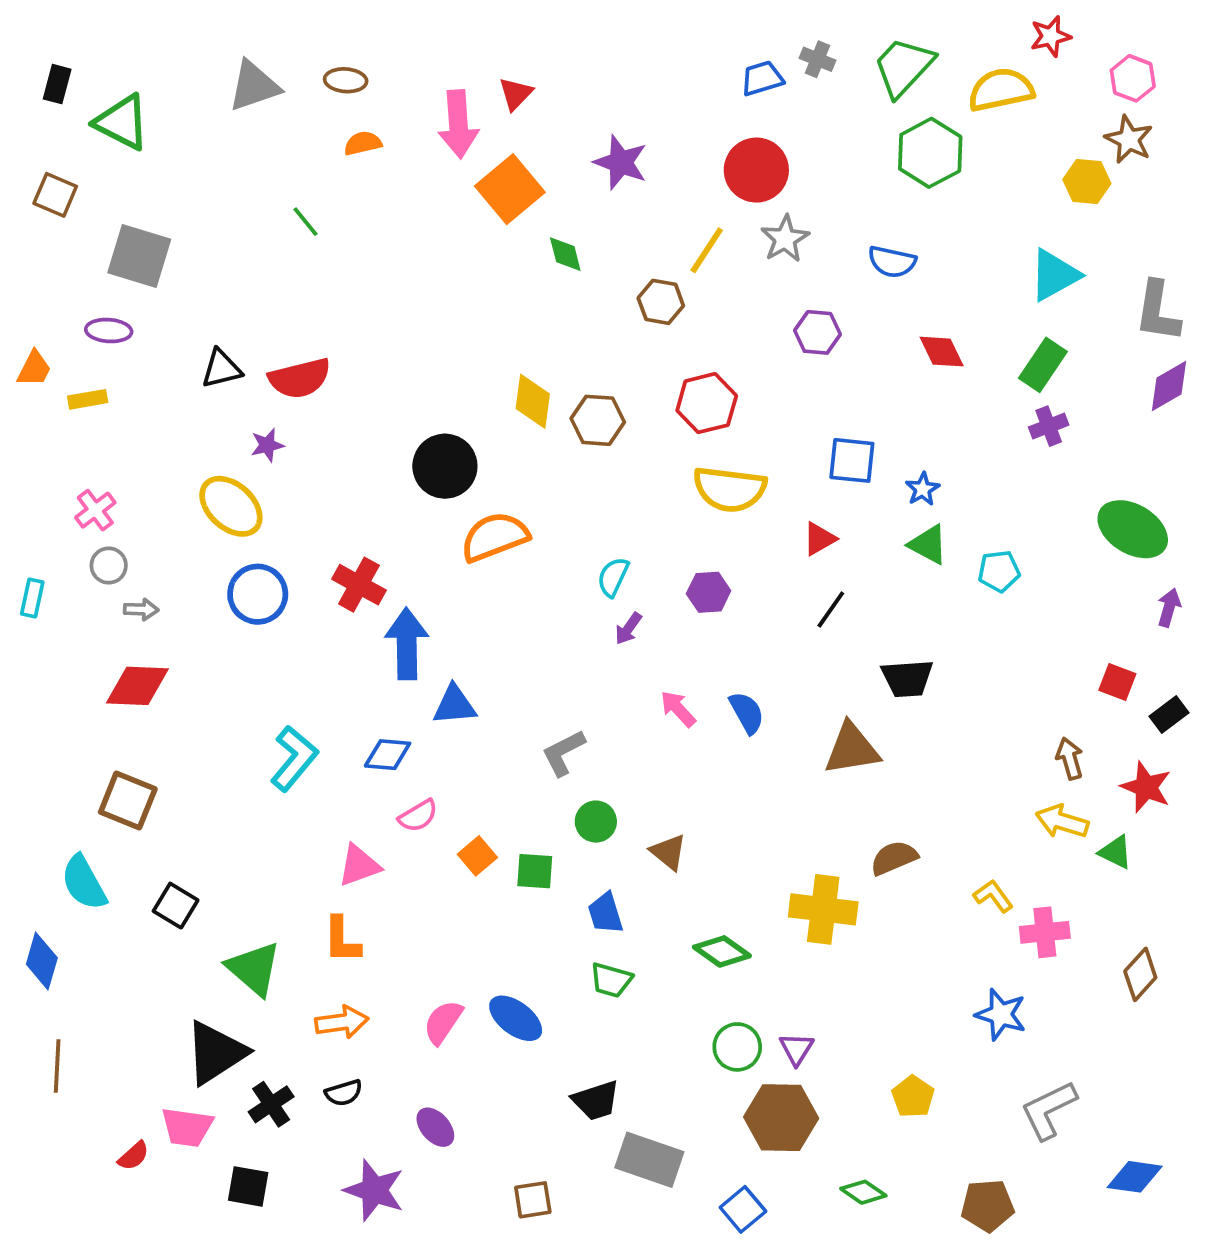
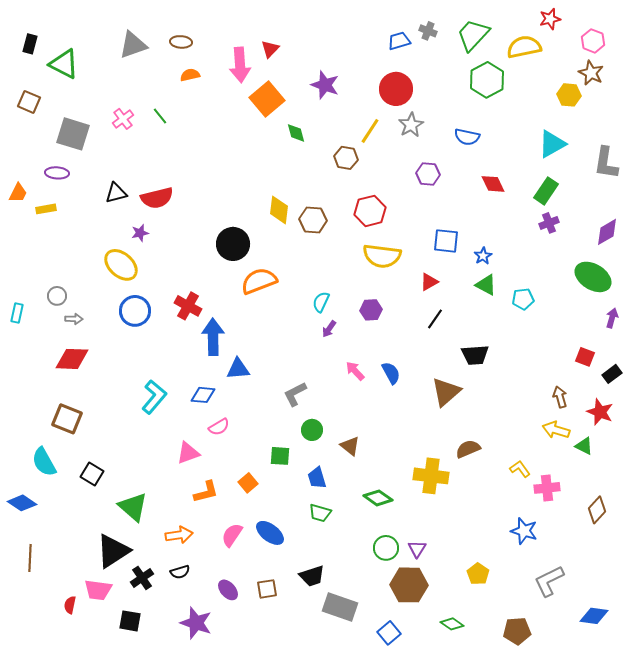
purple diamond: (1169, 386) -> (607, 232), moved
pink cross: (95, 510) -> (123, 119), moved
brown triangle: (852, 749) -> (446, 392), turned -32
orange square: (477, 856) -> (248, 483), moved
orange L-shape: (342, 940) -> (206, 492), moved, turned -104
blue diamond: (42, 961) -> (22, 503), turned -72
red semicircle: (134, 1156) -> (70, 605), turned 144
brown square: (533, 1200) -> (267, 589), moved

